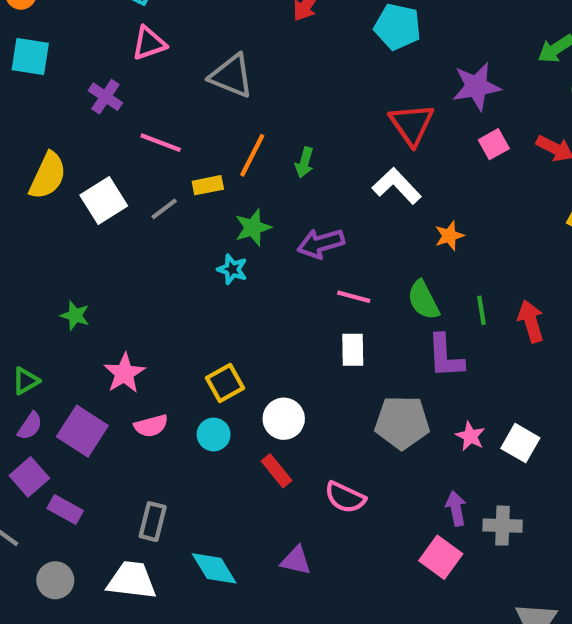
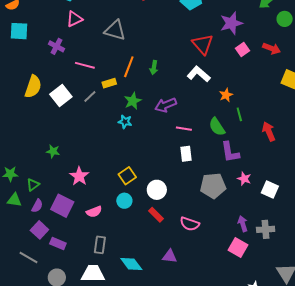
green line: (481, 310) -> (239, 114), moved
pink semicircle: (151, 426) -> (94, 212), moved
pink star: (470, 436) -> (244, 179), moved

